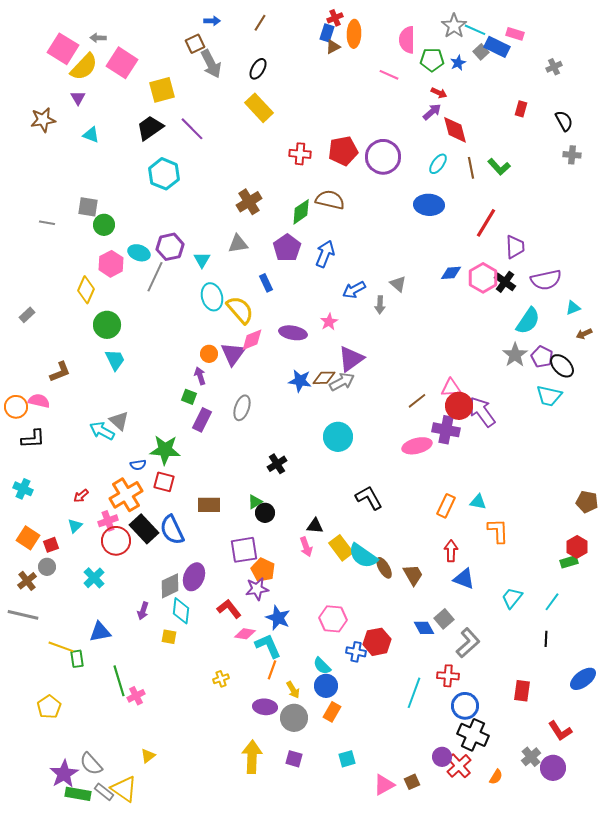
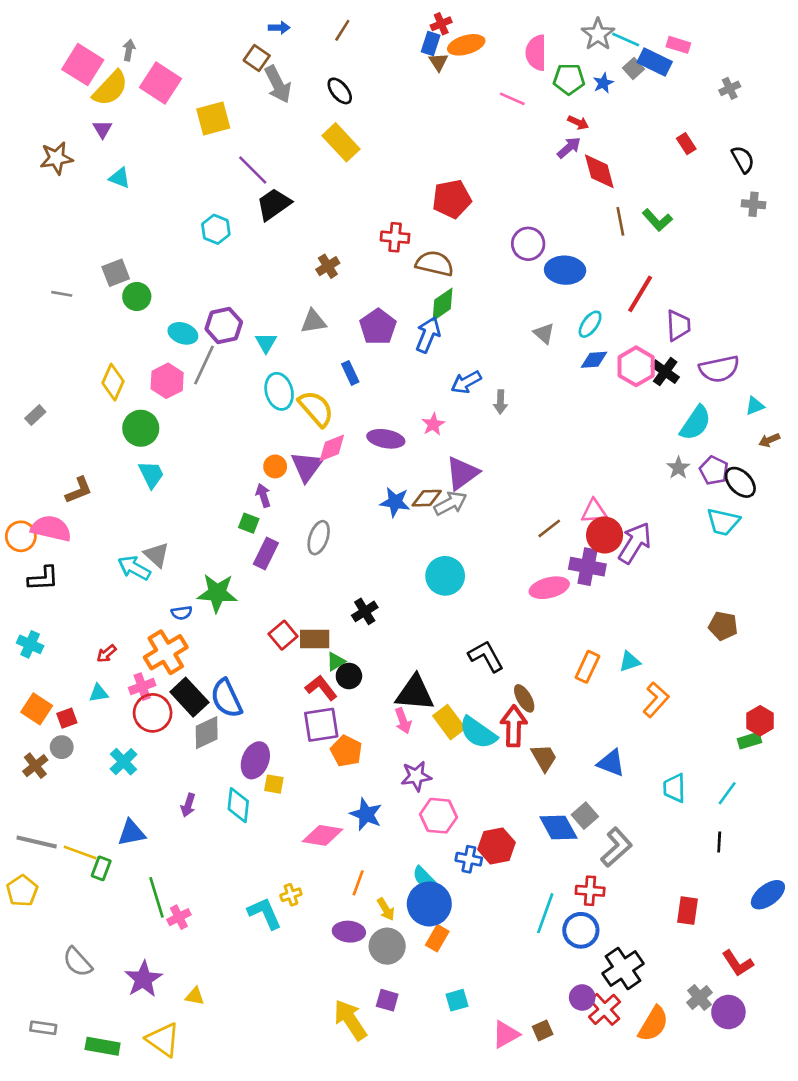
orange ellipse: (354, 34) -> (466, 45), turned 72
gray arrow: (98, 38) -> (129, 50), turned 98
brown square: (195, 44) -> (257, 58), turned -30
brown triangle: (333, 47) -> (439, 62), turned -35
black ellipse: (258, 69) -> (340, 91), turned -70
red rectangle: (521, 109) -> (686, 144), turned -49
black trapezoid: (150, 128) -> (274, 204), moved
red cross: (300, 154) -> (395, 237), moved
purple circle: (383, 157) -> (528, 244), moved, size x0.7
cyan ellipse: (438, 164) -> (590, 324), moved
cyan hexagon: (164, 174) -> (216, 229), size x0.7
brown cross: (249, 202) -> (328, 266), size x0.7
gray square: (88, 207) -> (116, 273), turned -30
green diamond: (301, 212) -> (442, 304), moved
pink hexagon: (111, 264) -> (167, 381), moved
gray triangle: (398, 284) -> (544, 333), moved
gray star: (515, 355) -> (678, 468), size x0.7
pink semicircle: (39, 401) -> (51, 528), size x1.4
purple arrow: (482, 412) -> (635, 543), turned 68
red square: (164, 482) -> (283, 635), moved, turned 35
cyan triangle: (478, 502) -> (630, 661), turned -30
brown pentagon: (587, 502) -> (723, 626), moved
brown rectangle: (209, 505) -> (315, 639), moved
cyan triangle: (75, 526) -> (99, 693), turned 35
black triangle: (315, 526) -> (415, 693), size x1.8
orange L-shape: (498, 531) -> (656, 700), turned 44
red arrow: (451, 551) -> (514, 726), moved, size x1.4
brown ellipse: (384, 568) -> (524, 698), moved
gray diamond: (170, 586) -> (207, 733), moved
purple star: (257, 589) -> (416, 776), moved
cyan trapezoid: (512, 598) -> (674, 788), turned -40
red L-shape: (229, 609) -> (321, 688), moved
gray line: (23, 615) -> (37, 842), moved
blue diamond: (424, 628) -> (558, 828), size x1.4
pink diamond: (245, 634) -> (323, 835), size x1.4
yellow square: (169, 637) -> (274, 784), moved
cyan L-shape: (268, 646) -> (265, 913), moved
green rectangle: (77, 659) -> (101, 868), turned 30
blue circle: (326, 686) -> (429, 904), size x1.4
blue circle: (465, 706) -> (581, 930), moved
yellow pentagon: (49, 707) -> (22, 891), moved
black cross: (473, 735) -> (623, 969), turned 32
yellow triangle: (148, 756) -> (195, 996), turned 49
yellow arrow: (252, 757) -> (350, 1020), moved, turned -36
gray semicircle: (91, 764) -> (77, 962), moved
purple star: (64, 774) -> (143, 979), moved
orange semicircle: (496, 777) -> (653, 1024), size x1.8
gray rectangle: (104, 792) -> (43, 1028), moved, turned -30

